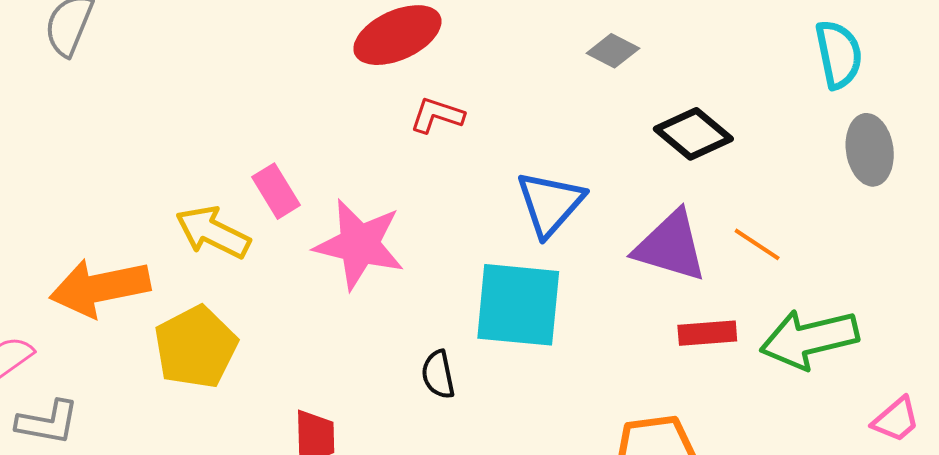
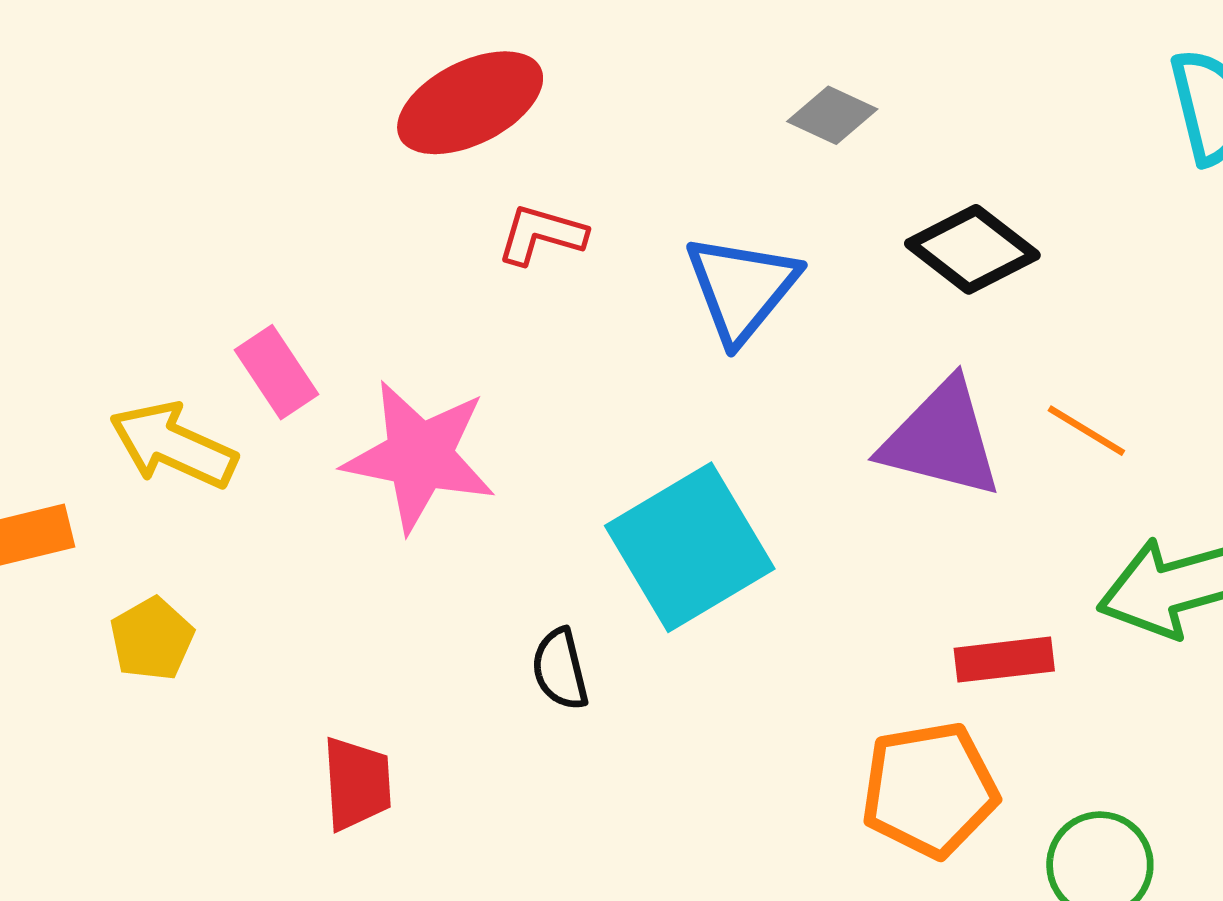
blue triangle: (550, 203) -> (742, 288), moved
cyan square: (518, 305) -> (690, 547), turned -34
red rectangle: (707, 333) -> (1004, 660), moved
yellow pentagon: (196, 347) -> (152, 639), size x0.6

